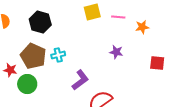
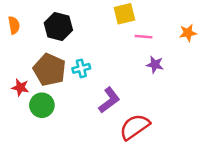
pink line: (118, 17) -> (143, 37), moved

